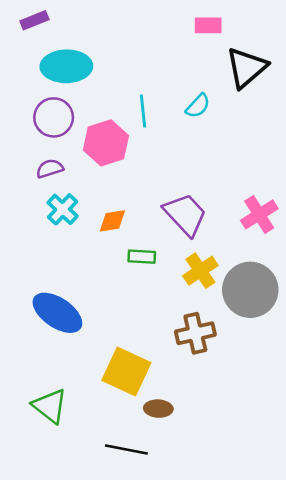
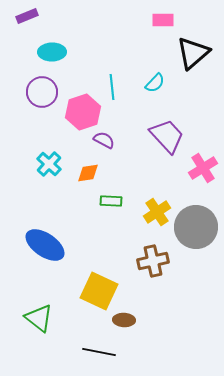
cyan ellipse: (66, 66) -> (52, 52), size x0.7
purple semicircle: (50, 168) -> (104, 140), moved, turned 45
purple trapezoid: (185, 214) -> (167, 136), moved

